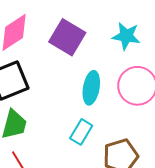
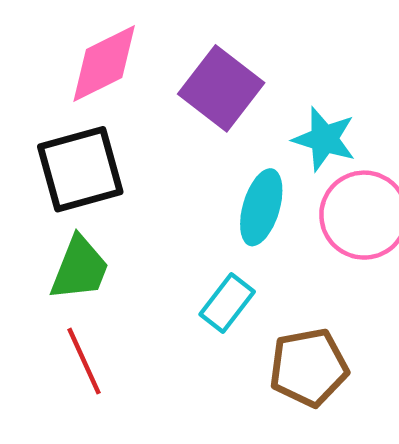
cyan star: (126, 36) -> (324, 139), moved

